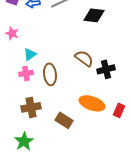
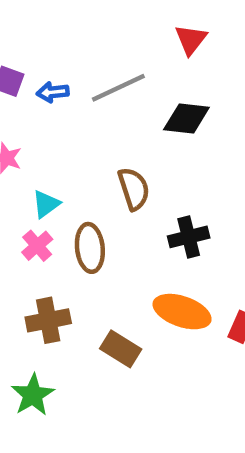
brown semicircle: (84, 58) -> (134, 189), moved, turned 36
black cross: (106, 69) -> (189, 237), moved
pink cross: (26, 73) -> (37, 246), turned -32

